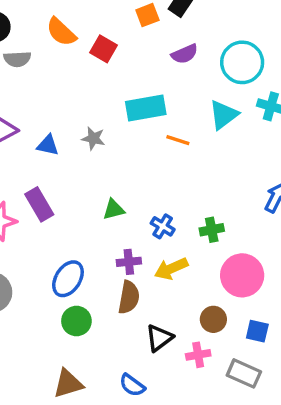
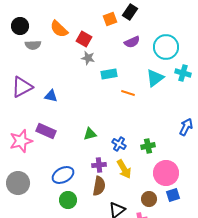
cyan rectangle: (146, 108) -> (109, 74), size x0.7
gray star: (93, 138) -> (88, 58), moved
purple rectangle: (39, 204) -> (46, 131), turned -36
yellow arrow: (171, 269) -> (124, 169), turned -96
blue ellipse: (68, 279) -> (63, 175), turned 30
blue square: (257, 331) -> (173, 195), moved, turned -32

